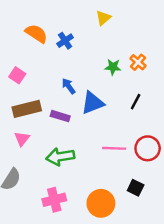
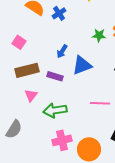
blue arrow: (69, 86) -> (62, 51), turned -112
pink triangle: (22, 139) -> (31, 95), moved
pink cross: (54, 200) -> (62, 140), moved

